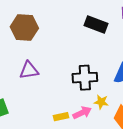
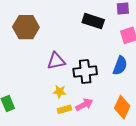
purple triangle: (29, 70) -> (56, 61), moved
yellow star: (101, 102) -> (60, 92), moved

